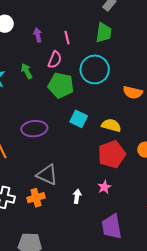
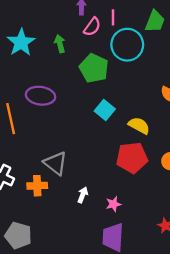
pink semicircle: (55, 60) -> (92, 27), moved
cyan circle: (95, 69) -> (127, 45), moved
purple ellipse: (34, 129) -> (41, 96), moved
pink star: (104, 187) -> (113, 204), moved

